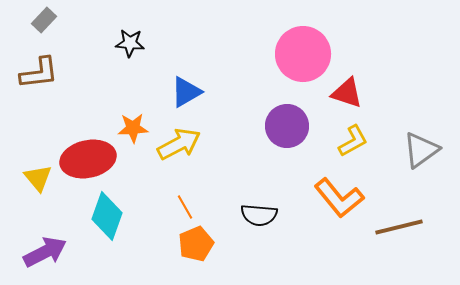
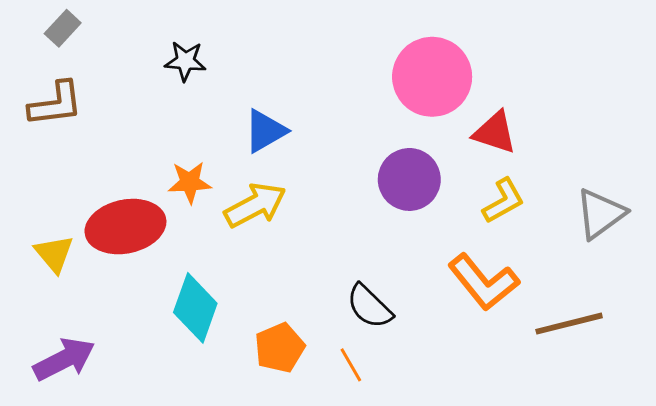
orange line: (185, 207) -> (351, 365), moved
black semicircle: (259, 215) -> (369, 306), turned 39
cyan diamond: (107, 216) -> (195, 308), moved

